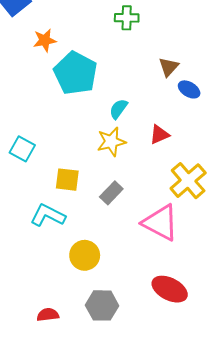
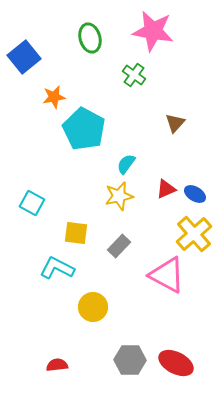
green cross: (127, 18) -> (134, 75), turned 35
blue ellipse: (189, 89) -> (195, 194), moved
red ellipse: (170, 289) -> (176, 363), moved
gray hexagon: (102, 305) -> (130, 360), moved

